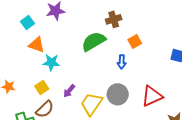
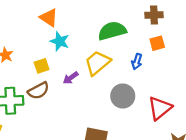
brown cross: (114, 19) -> (154, 15), moved
red triangle: (152, 96) -> (160, 108), turned -30
yellow trapezoid: (91, 104) -> (97, 63), moved

